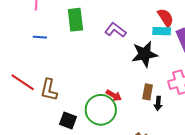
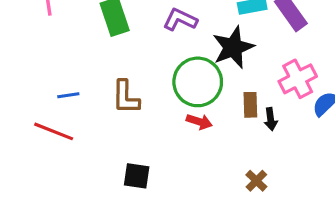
blue line: (40, 37) -> (68, 95), moved
brown L-shape: (49, 90) -> (126, 97), moved
green circle: (101, 110) -> (198, 82), moved

